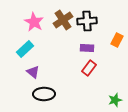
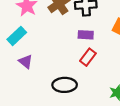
black ellipse: (44, 94) -> (65, 85), moved

